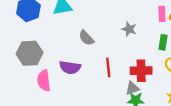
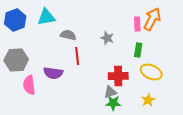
gray semicircle: (86, 38) -> (68, 35), moved, turned 147
red line: (108, 67) -> (77, 56), moved

